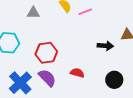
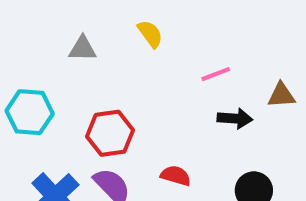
pink line: (85, 12) -> (216, 74), moved

